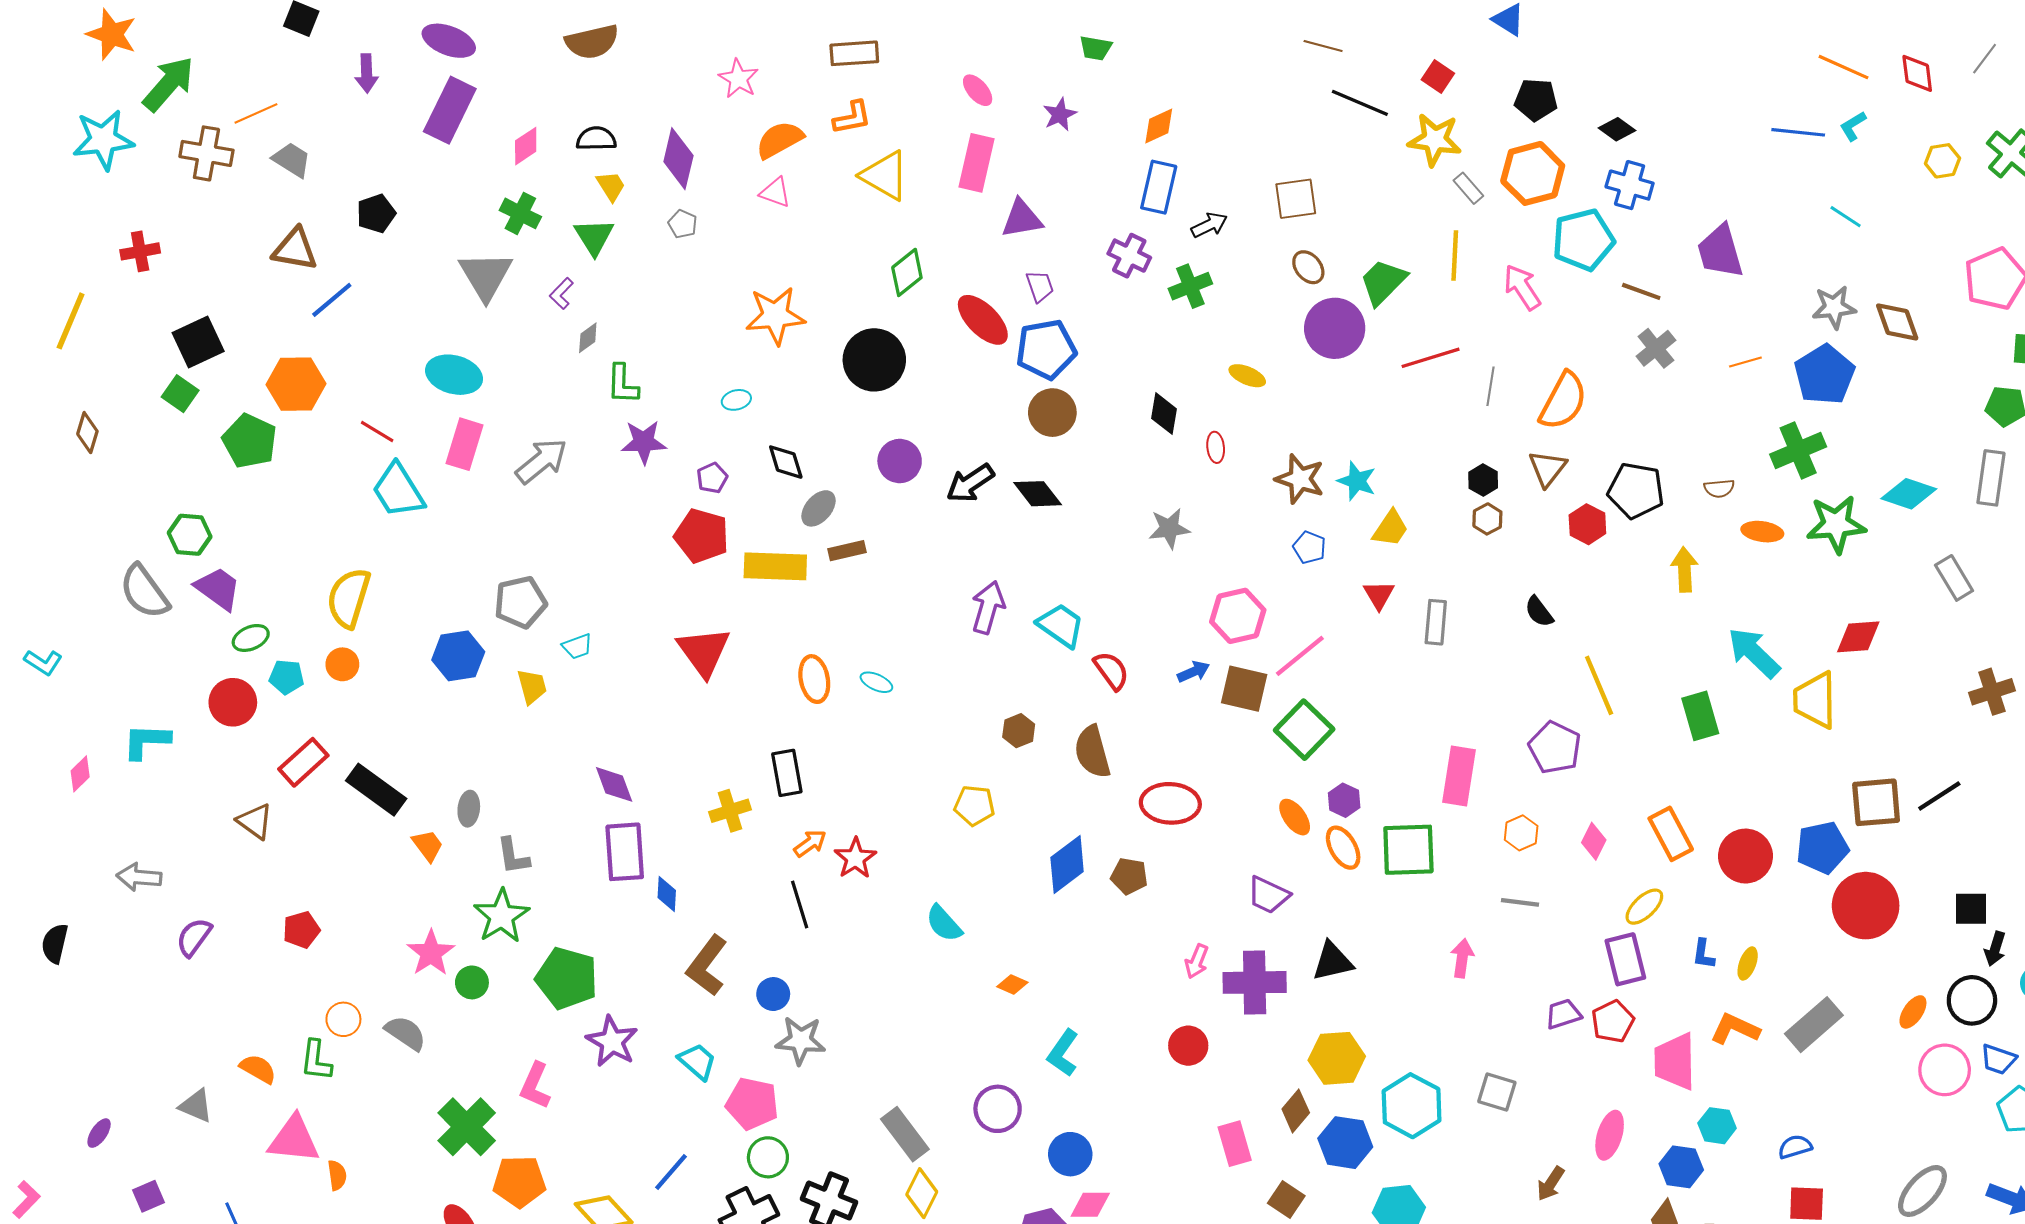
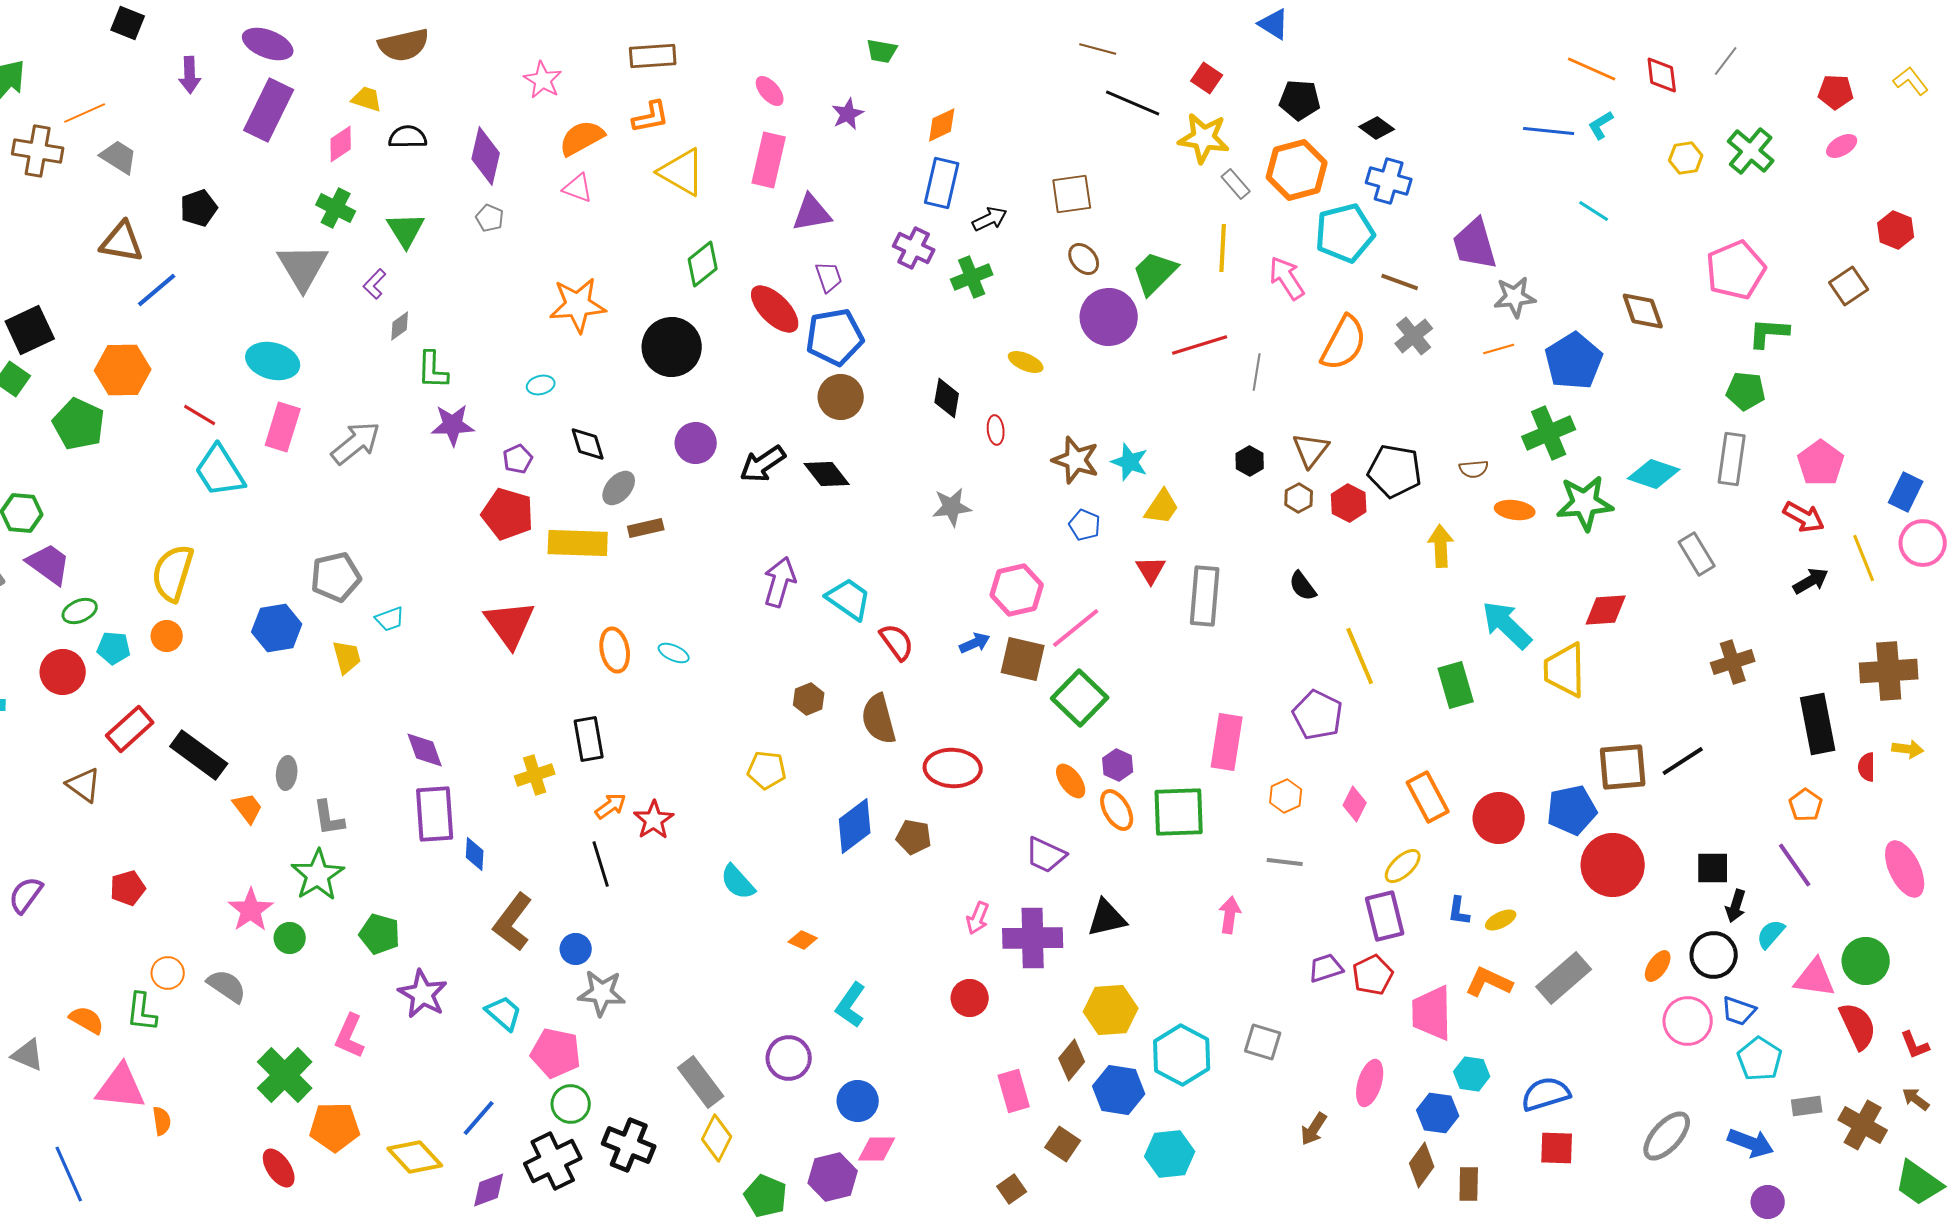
yellow trapezoid: (611, 186) -> (367, 99), moved, turned -40
gray star: (1834, 307) -> (1515, 297), moved
orange semicircle: (1563, 401) -> (1344, 343), moved
brown hexagon: (1487, 519) -> (1299, 498), moved
gray rectangle: (1436, 622) -> (1205, 596), size x1.4
yellow ellipse: (1748, 963) -> (1501, 920), turned 44
green pentagon: (567, 978) -> (380, 934), size x0.7
blue semicircle: (1795, 1147) -> (1546, 1094), size x1.5

